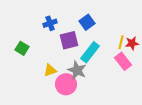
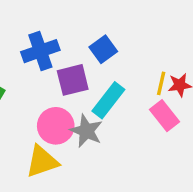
blue cross: (50, 23) -> (40, 51), size x1.5
yellow triangle: (50, 70) -> (42, 162), moved, size x1.5
pink circle: (66, 84) -> (56, 126), moved

